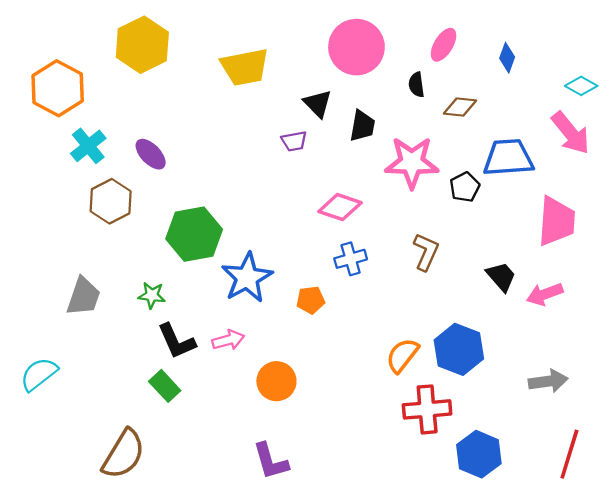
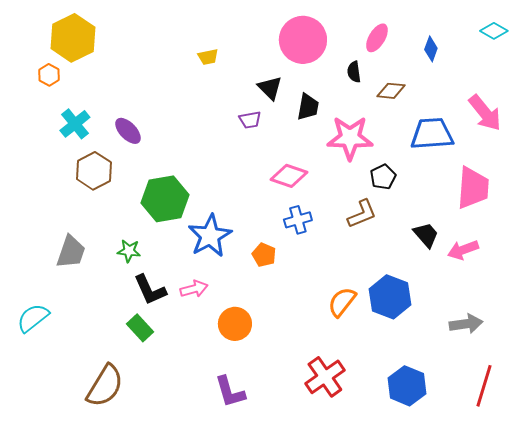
yellow hexagon: (142, 45) -> (73, 38), moved
yellow trapezoid: (245, 67) -> (208, 57), size x0.5
cyan diamond: (581, 86) -> (494, 31), moved
orange hexagon: (58, 88) -> (49, 75), size x0.5
black pentagon: (465, 187) -> (383, 177), moved
brown L-shape: (426, 252) -> (362, 214), turned 44
orange pentagon: (311, 300) -> (264, 255), turned 30
red cross: (427, 409) -> (325, 377), moved, turned -30

